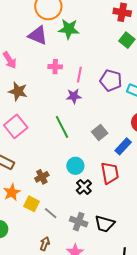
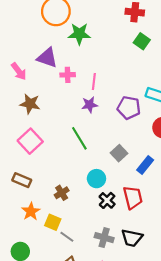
purple triangle: (38, 35) -> (47, 58), moved
purple pentagon: (111, 80) -> (129, 108), moved
gray square: (100, 132) -> (119, 153), moved
blue rectangle: (123, 146) -> (145, 165), moved
red trapezoid: (110, 173) -> (133, 197), moved
gray line: (51, 213) -> (67, 237), moved

